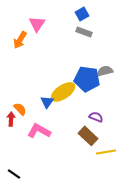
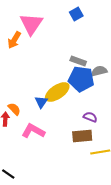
pink triangle: (37, 24) -> (31, 24), size x1.4
gray rectangle: (84, 32) -> (78, 61), moved
brown rectangle: (88, 136) -> (82, 136), turned -48

